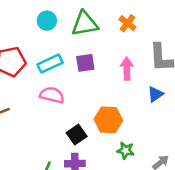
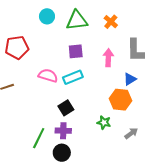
cyan rectangle: (50, 64) -> (73, 77), moved
orange hexagon: (108, 120) -> (121, 100), moved

